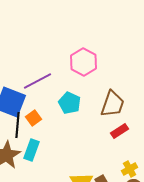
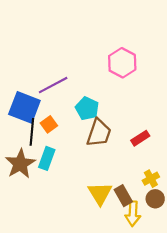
pink hexagon: (84, 62) -> (122, 63), moved
brown trapezoid: (113, 104) -> (99, 133), moved

